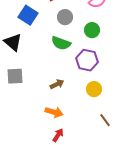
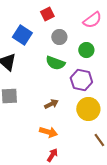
yellow circle: (94, 89) -> (88, 109), size x1.5

